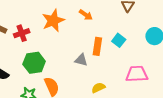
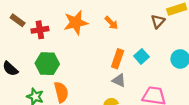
gray triangle: (81, 60) -> (119, 80), moved

